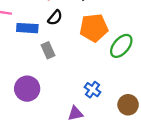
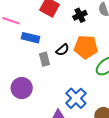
black semicircle: (55, 18) -> (63, 50), moved
blue cross: (93, 90) -> (76, 98), size x1.5

